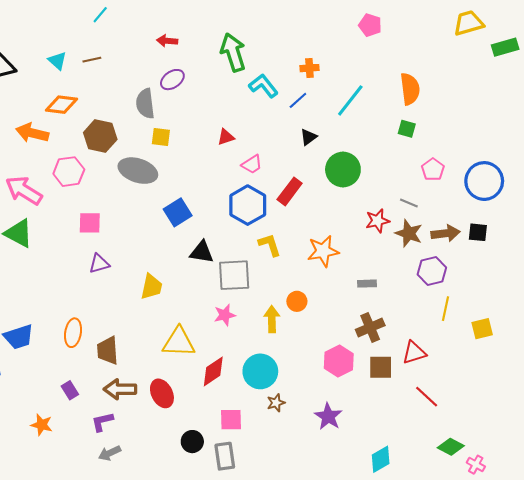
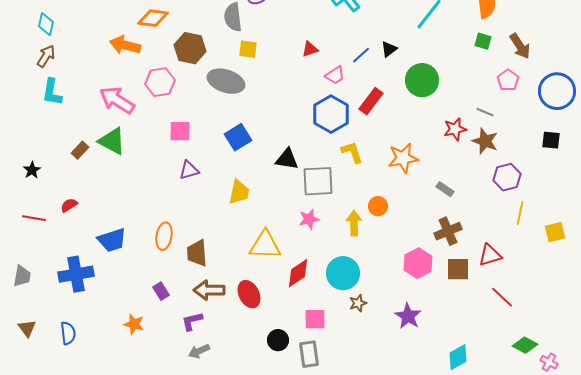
blue line: (298, 100) -> (361, 55), moved
blue square: (178, 212) -> (238, 137), moved
brown arrow: (445, 233) -> (520, 46), moved, turned 64
gray rectangle: (367, 284) -> (445, 189), turned 36

